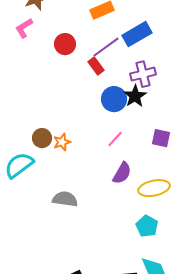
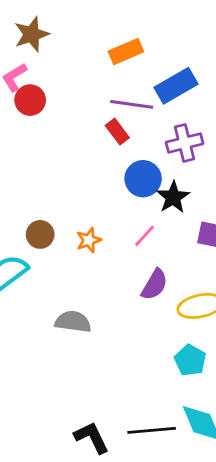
red circle: (65, 44) -> (30, 100), moved
purple line: (106, 47) -> (132, 104), turned 44
black star: (135, 96) -> (173, 197), moved
orange star: (62, 142) -> (89, 240), moved

